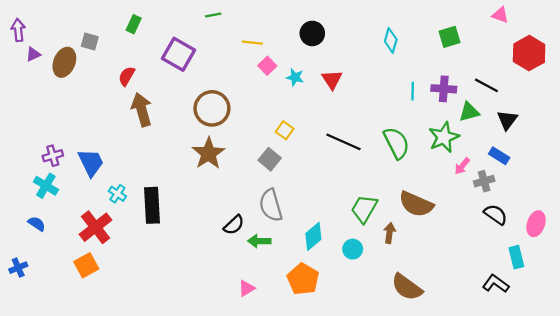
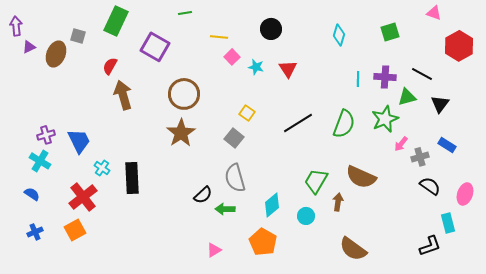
green rectangle: (134, 24) -> (116, 21), size x1.8
black line: (343, 142) -> (298, 123), turned -56
green semicircle: (396, 143) -> (344, 124), turned 48
blue rectangle: (499, 156) -> (447, 145), moved
blue cross: (18, 268) -> (35, 232), moved
black L-shape: (496, 284) -> (430, 246), turned 125

